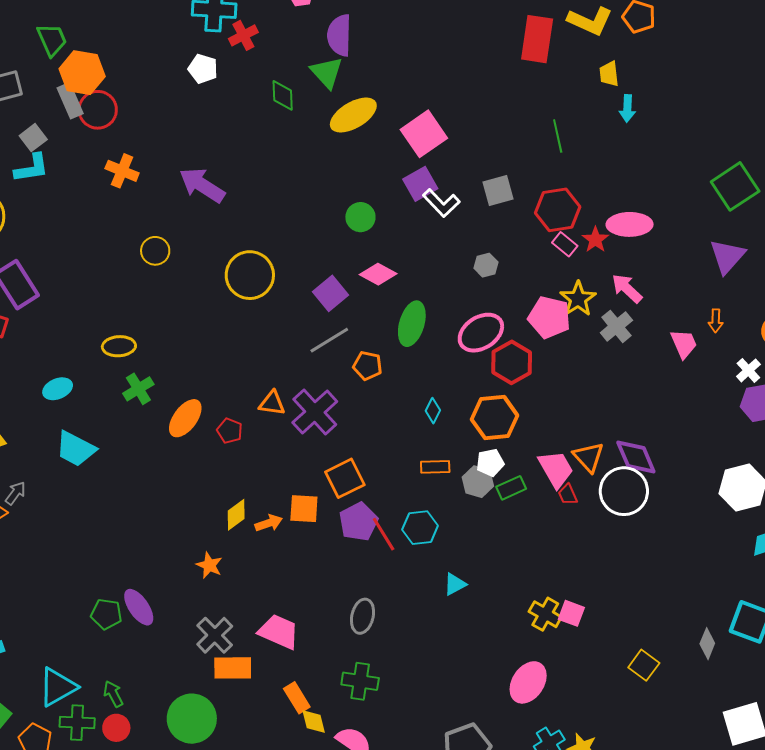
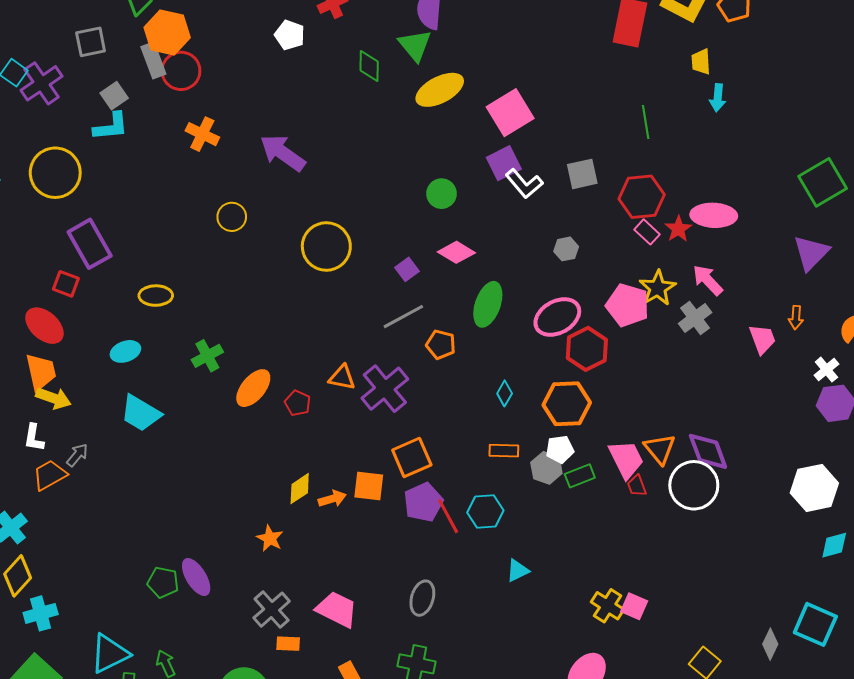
purple square: (330, 293) -> (407, 269), size x0.7
yellow ellipse: (119, 346) -> (156, 296), moved
orange rectangle: (233, 668) -> (288, 644), size x0.6

